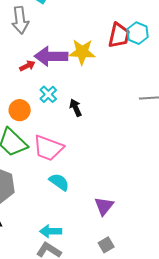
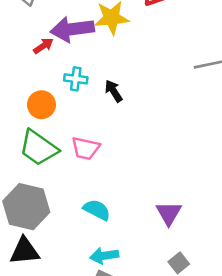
cyan cross: (48, 94) -> (76, 79), turned -30
pink trapezoid: (48, 148) -> (86, 148), size x0.7
cyan semicircle: (59, 182) -> (97, 210), moved

